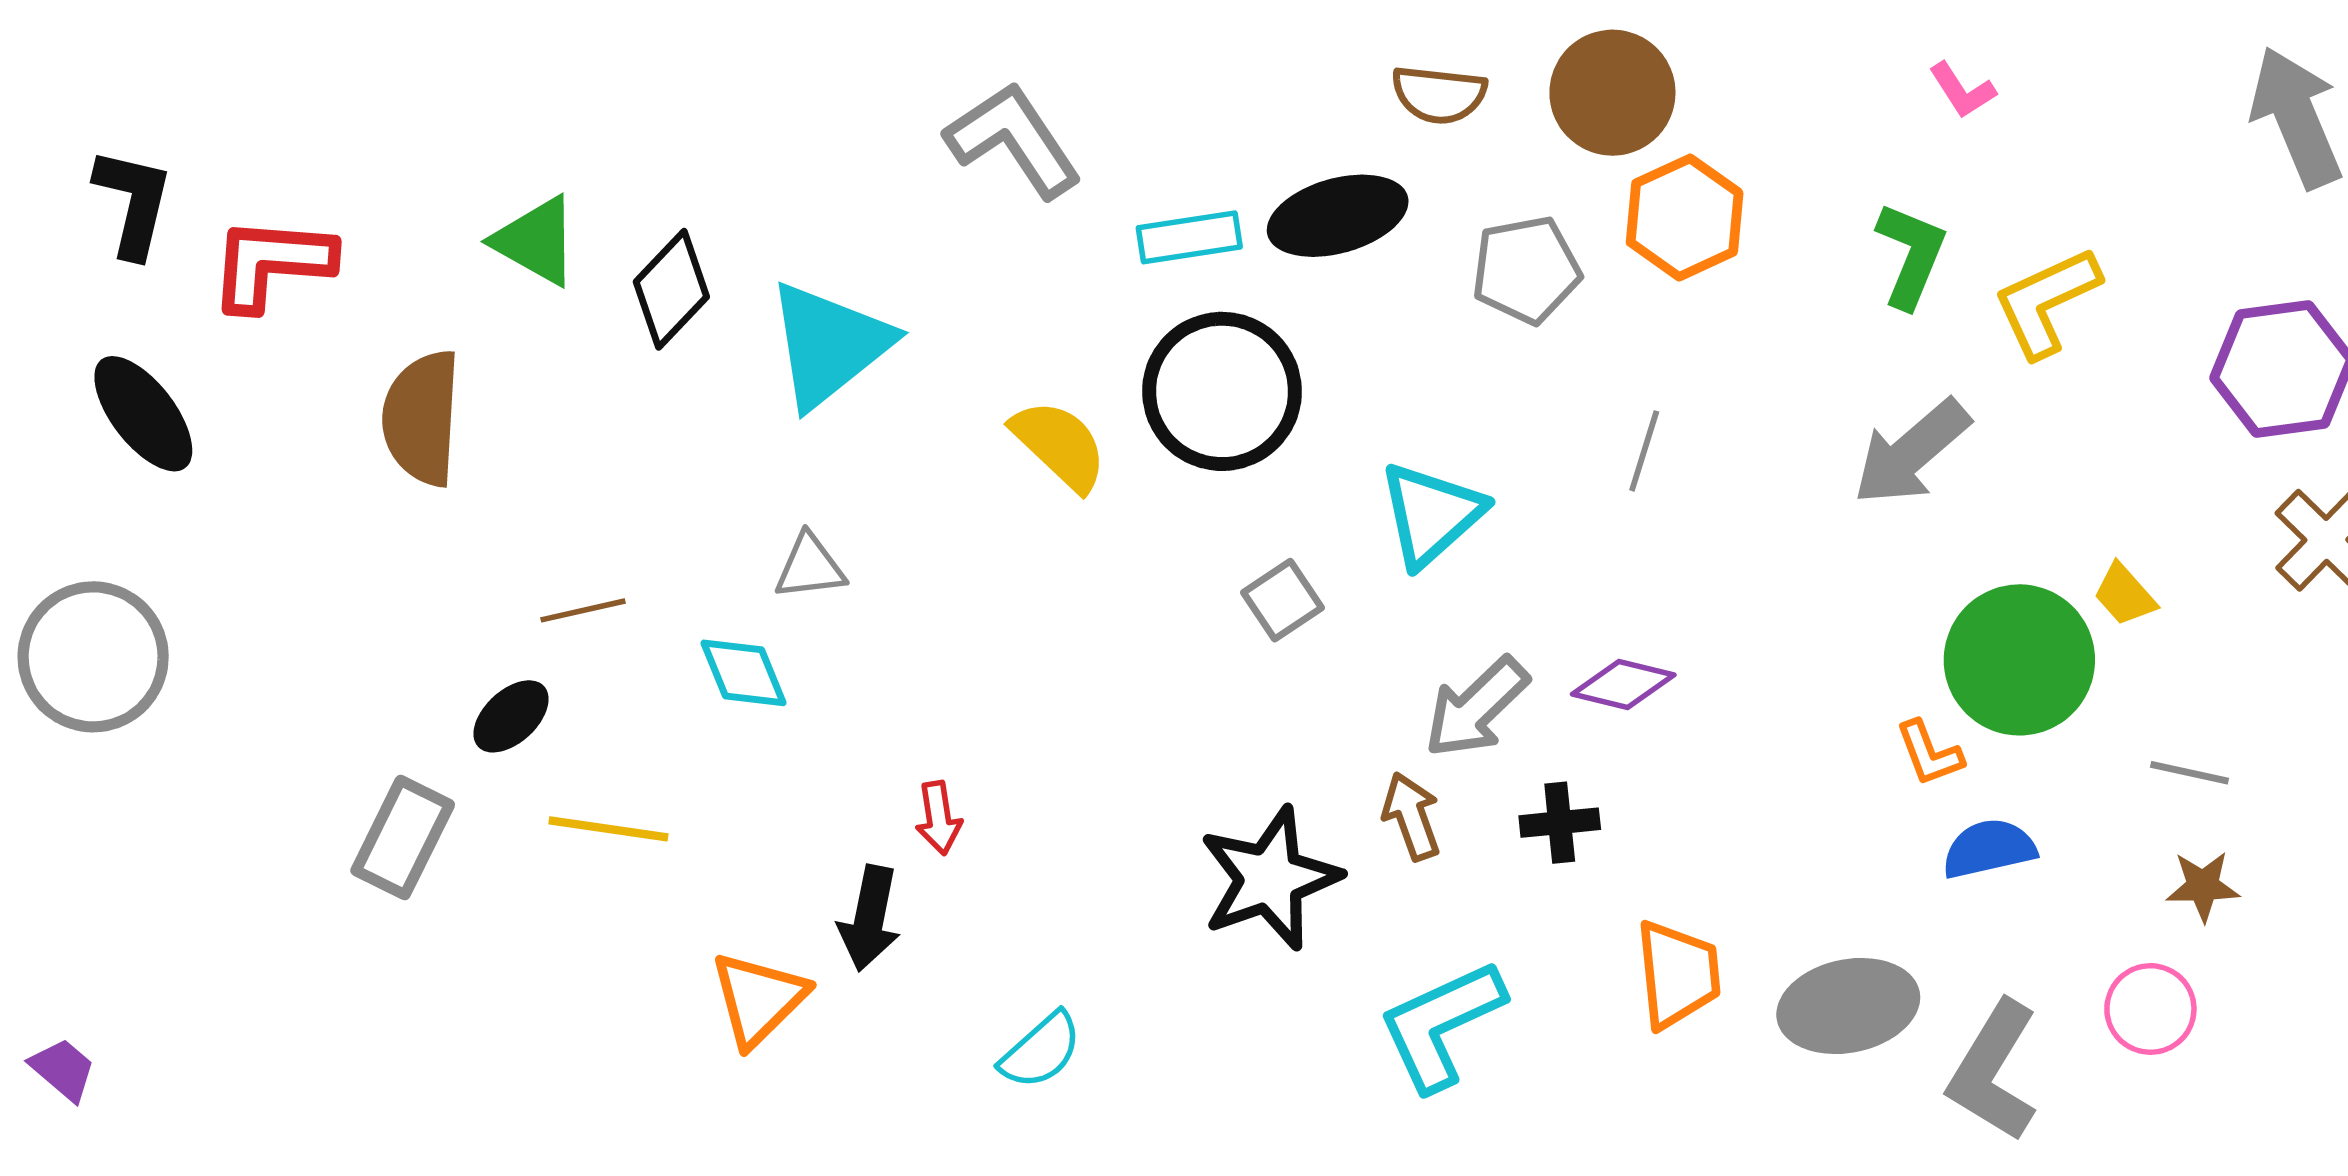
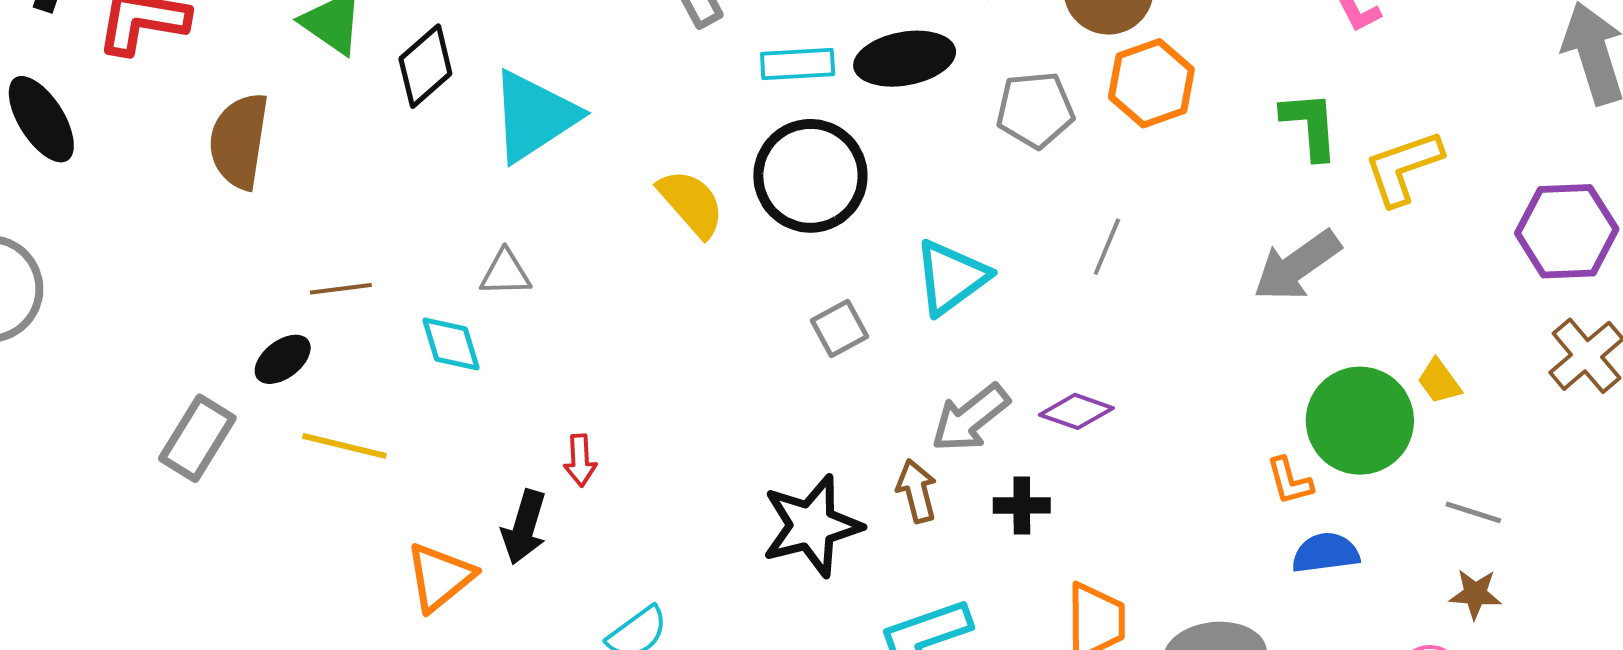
green L-shape: (1911, 255) -> (1310, 125), turned -32

